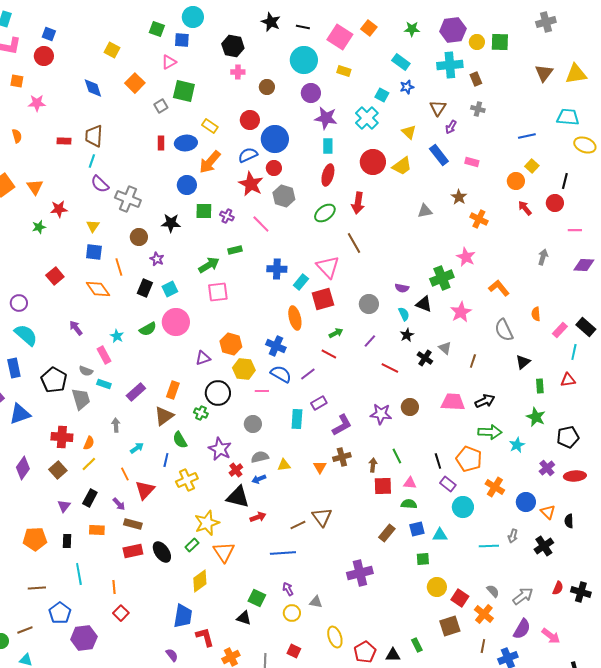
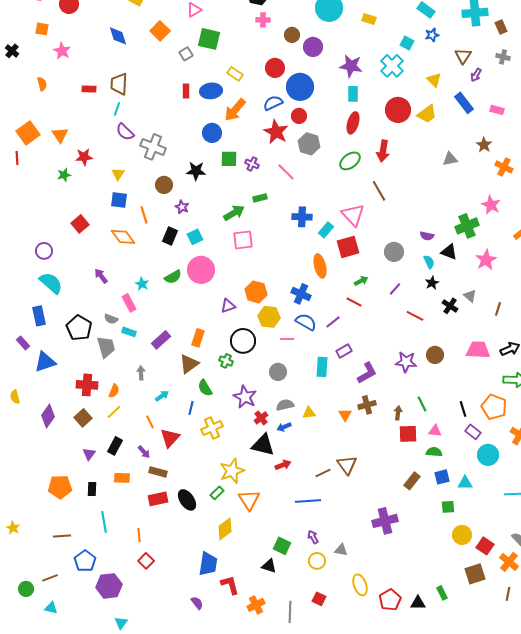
purple circle: (311, 93) -> (313, 47), moved
pink star: (37, 103) -> (62, 51), turned 30

